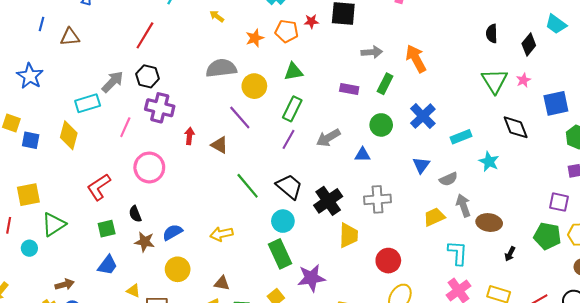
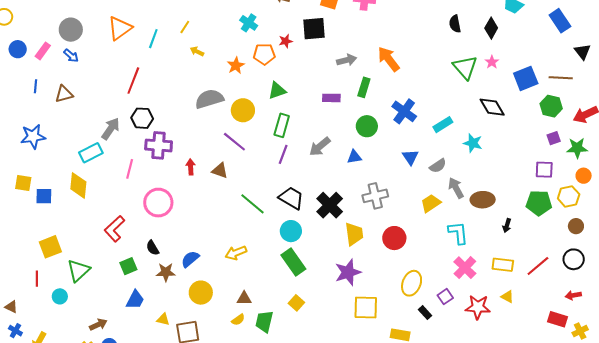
blue star: (30, 76) -> (33, 137), turned -30
red circle: (388, 261) -> (394, 238), moved
purple star: (311, 278) -> (348, 272), moved

